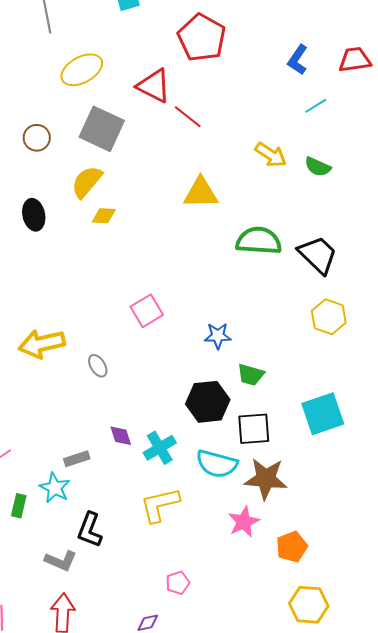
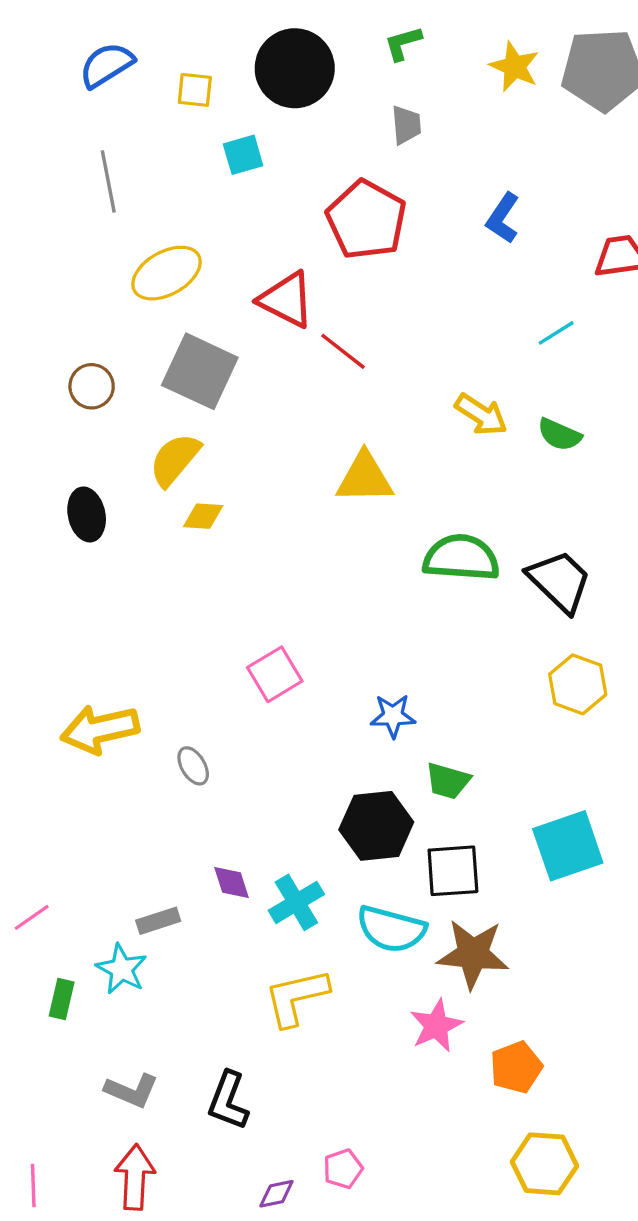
blue L-shape: (298, 60) -> (503, 218), moved
black L-shape: (90, 530) -> (228, 1101), moved
pink pentagon: (178, 583) -> (343, 1169), moved

